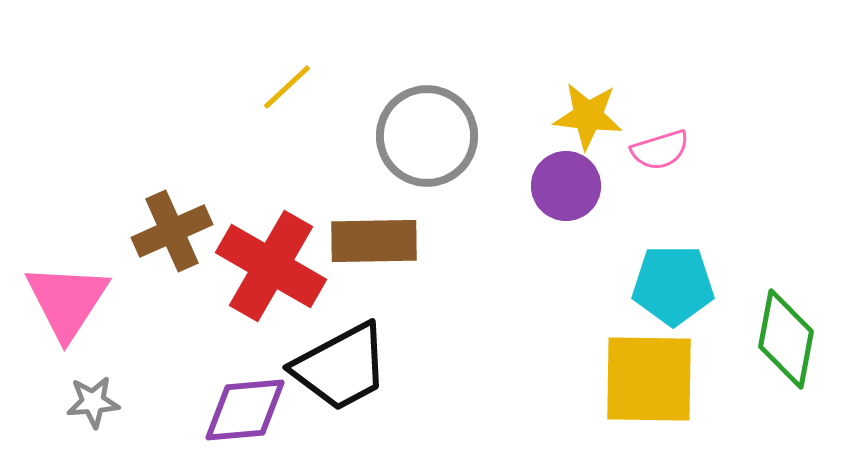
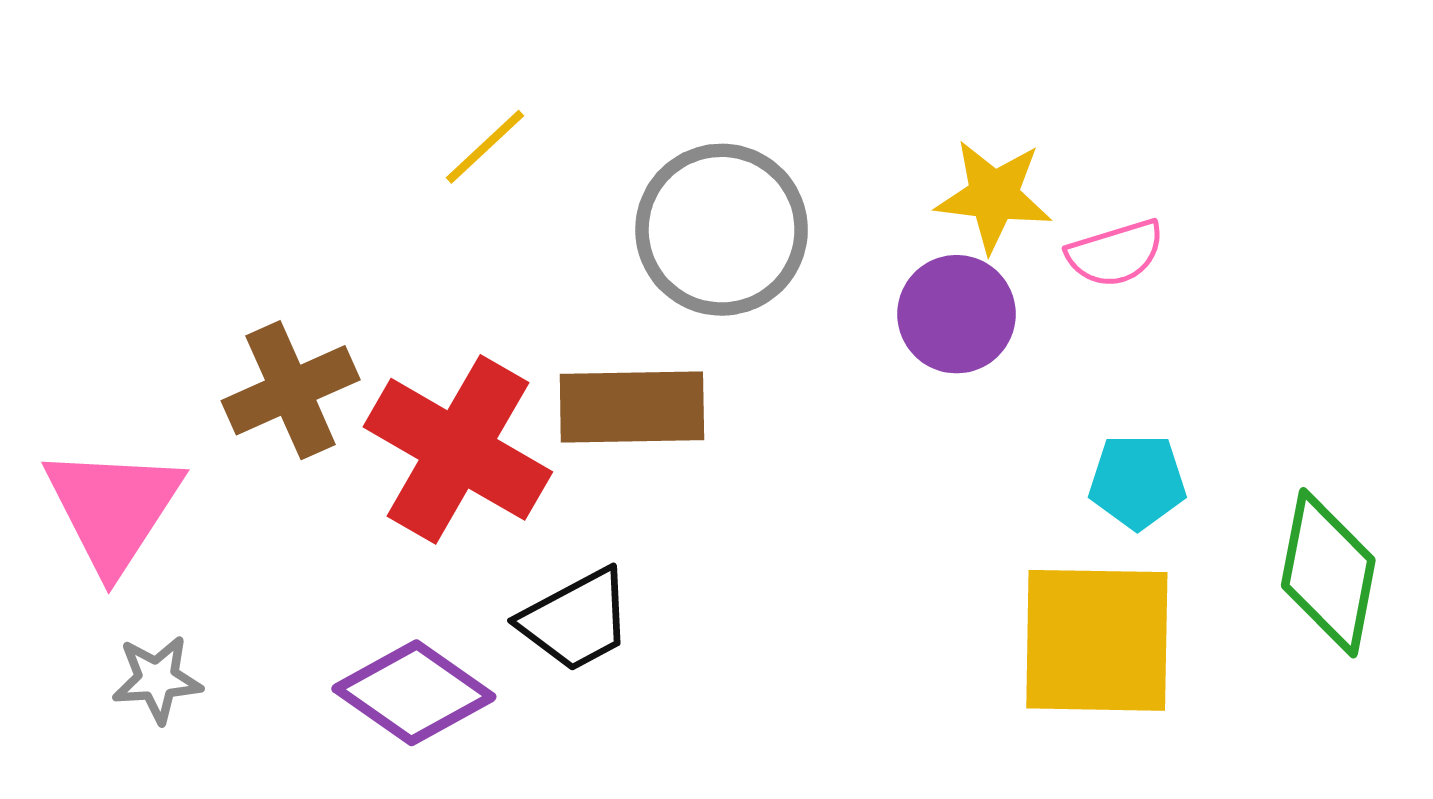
cyan pentagon: (673, 285) -> (1137, 481), size x0.7
black trapezoid: (341, 367) -> (576, 620), size x0.7
purple diamond: (245, 410) -> (414, 693), turned 40

